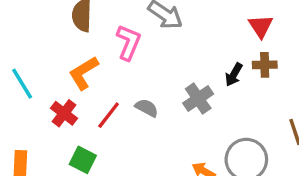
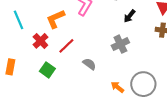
black arrow: (234, 75) -> (129, 16), moved
gray semicircle: (147, 108) -> (89, 64), moved

